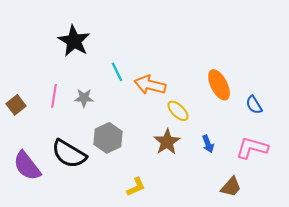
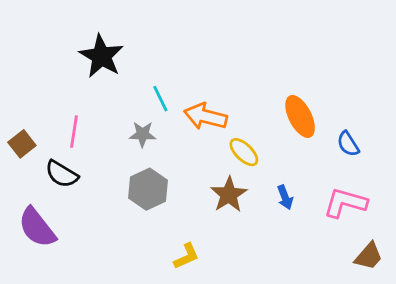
gray star: (84, 98) -> (143, 134), moved
black semicircle: (69, 154) -> (62, 174), moved, size x0.7
brown trapezoid: (231, 187) -> (369, 256), moved

